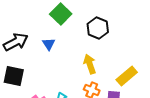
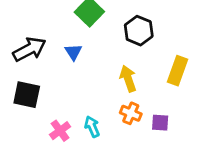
yellow rectangle: (127, 76) -> (177, 71), moved, turned -30

